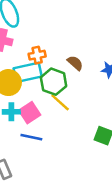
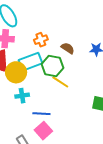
orange cross: (37, 55) -> (41, 40), moved
pink square: (30, 113) -> (43, 131), moved

